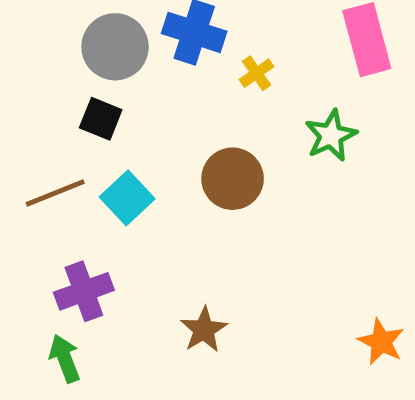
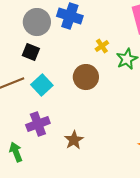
yellow cross: (257, 73) -> (102, 46), moved
purple cross: (84, 291) -> (38, 124), moved

